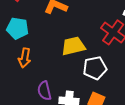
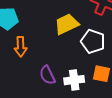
white pentagon: (95, 68) -> (93, 41), turned -30

